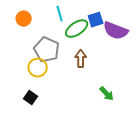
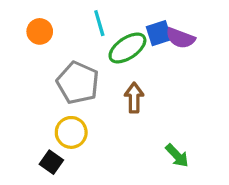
purple semicircle: (116, 31) -> (180, 38), moved, size x0.7
yellow circle: (38, 68) -> (71, 132), moved

